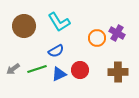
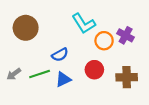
cyan L-shape: (59, 22) -> (84, 23), moved
red circle: (80, 70) -> (94, 70), moved

